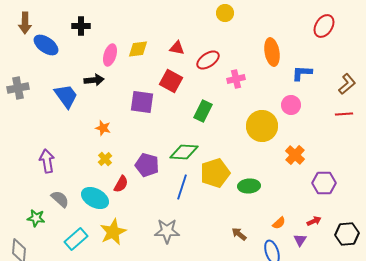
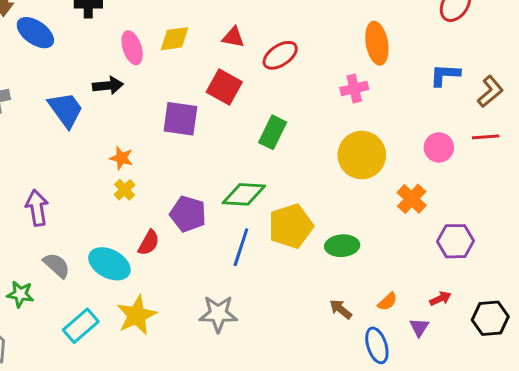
pink ellipse: (110, 55) -> (132, 48), turned -35
blue L-shape: (302, 73) -> (445, 75), moved
pink cross: (236, 79) -> (354, 89), moved
pink circle: (291, 105) -> (439, 147), moved
yellow cross: (105, 159) -> (125, 190), moved
brown arrow: (239, 234) -> (341, 309), moved

